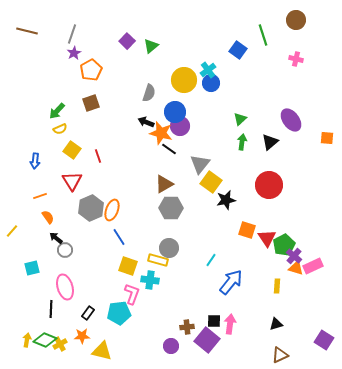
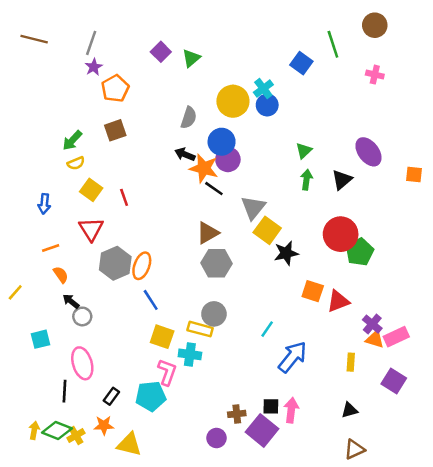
red triangle: (267, 238) -> (338, 301), turned 42
green pentagon: (284, 245) -> (360, 252), moved
purple square: (324, 340) -> (394, 381), moved

